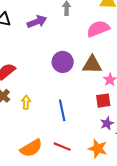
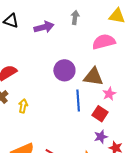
red square: (103, 101) -> (100, 114), turned 35
blue line: (62, 110) -> (78, 100), moved

